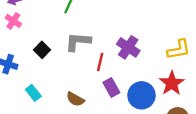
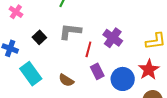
cyan rectangle: (33, 93) -> (31, 74), size x1.6

